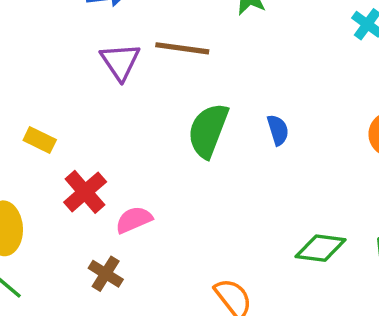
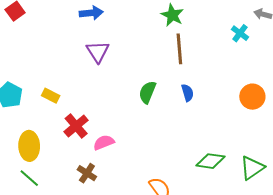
brown line: (182, 48) -> (179, 49), moved, turned 76
green semicircle: (208, 130) -> (147, 92), size x0.7

